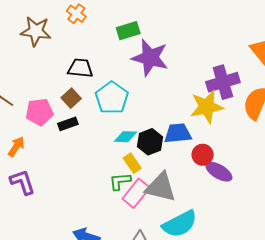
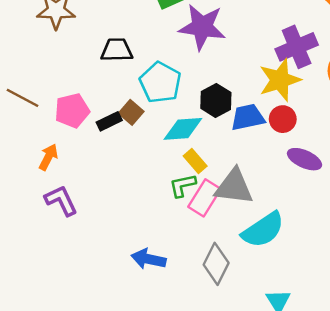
brown square: (71, 98) -> (131, 112), moved
cyan diamond: (126, 137) -> (183, 129), size x1.4
black hexagon: (150, 142) -> (216, 100), moved
red circle: (203, 155) -> (283, 119), moved

